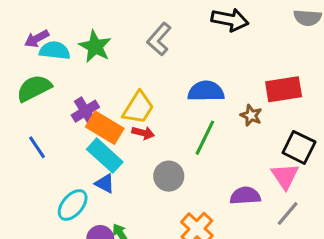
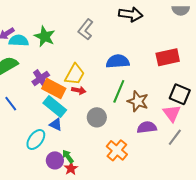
brown star: (251, 115) -> (138, 101), moved, size x1.5

